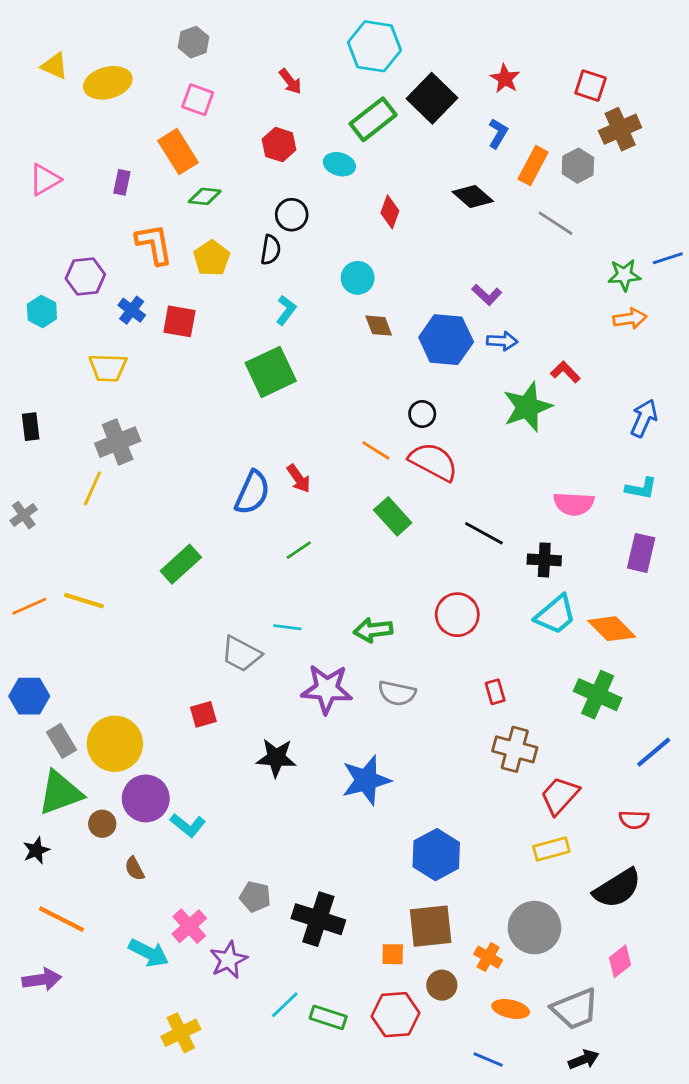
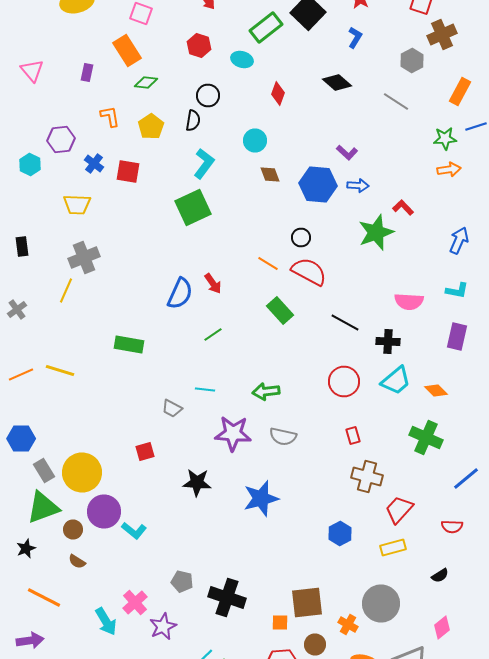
orange rectangle: (533, 166) -> (460, 92), moved
pink triangle: (45, 180) -> (32, 70), turned -40
orange L-shape: (154, 244) -> (110, 116), size x0.7
cyan L-shape: (286, 310) -> (204, 164), size x1.4
green rectangle: (181, 564) -> (129, 344), turned 52
red circle: (457, 615) -> (344, 382), moved
orange diamond: (612, 629) -> (436, 390), size x0.7
gray trapezoid: (241, 654) -> (172, 408), size x0.7
blue hexagon: (436, 855) -> (340, 534), moved, size x0.7
brown semicircle: (135, 869) -> (77, 562), moved, turned -30
black semicircle: (617, 888) -> (440, 576), size x0.5
cyan arrow: (149, 953) -> (106, 622), turned 32

